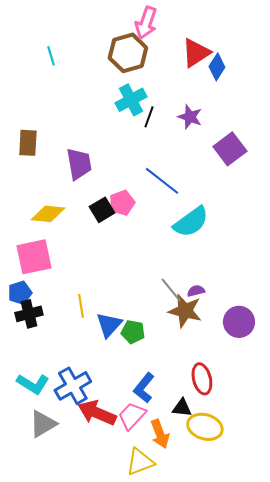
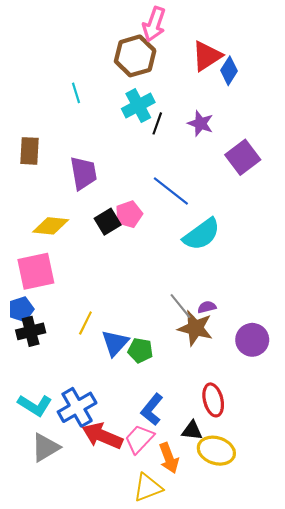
cyan line: (51, 56) -> (76, 93), moved
yellow line: (81, 306) -> (85, 323), turned 35

